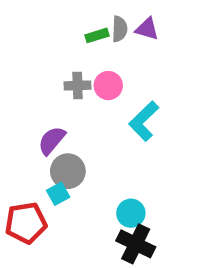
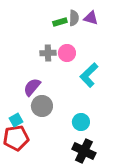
cyan square: (58, 194) -> (16, 120), moved
cyan circle: (131, 213) -> (81, 122), moved

